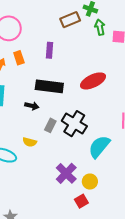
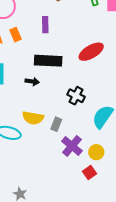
black cross: (74, 124) -> (76, 96), size x0.7
gray rectangle: (50, 125) -> (56, 124), moved
yellow semicircle: (30, 142) -> (33, 118), size x1.5

